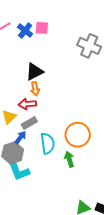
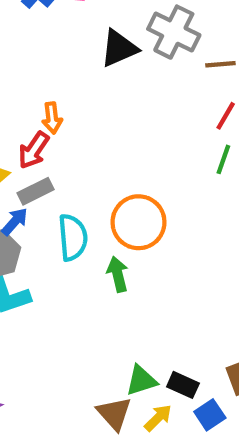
black triangle: (34, 72) -> (119, 48), moved
red arrow: (27, 104) -> (34, 150), turned -54

